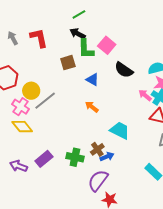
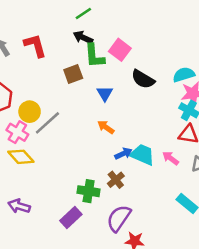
blue triangle: (92, 80) -> (105, 93), turned 32
pink arrow: (145, 95) -> (171, 158), moved
blue arrow: (107, 157) -> (123, 154), moved
purple rectangle: (44, 159) -> (71, 218), moved

